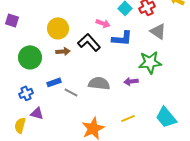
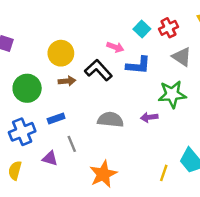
gray line: (71, 92) -> (72, 144), moved, turned 40
blue cross: (26, 93) -> (22, 132), size x1.5
purple triangle: (37, 113) -> (50, 158), moved
yellow line: (128, 118) -> (164, 173), moved, turned -48

